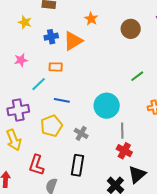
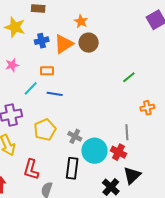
yellow star: (25, 22) -> (15, 27), size x1.5
brown circle: (131, 29) -> (89, 43), moved
blue line: (62, 100) -> (55, 94), moved
cyan circle: (107, 106) -> (94, 151), moved
gray line: (122, 131) -> (127, 132), moved

